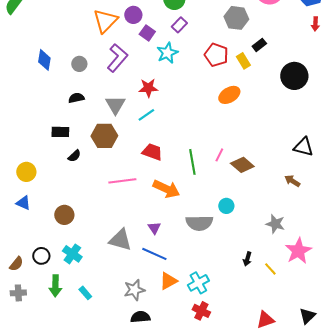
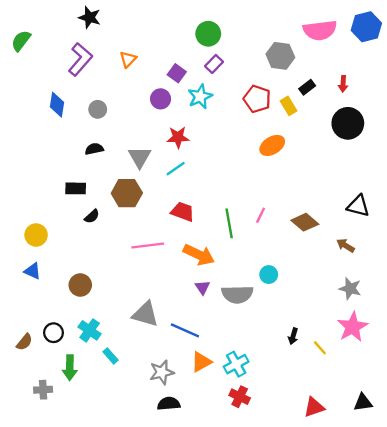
purple circle: (133, 15) -> (161, 99), moved
orange triangle: (105, 21) -> (128, 59), size x0.6
red arrow: (315, 24) -> (343, 84), moved
purple L-shape: (117, 58) -> (80, 59), moved
brown diamond: (242, 165) -> (305, 222), moved
gray star: (275, 224) -> (350, 288), moved
purple triangle: (154, 228) -> (202, 287), moved
gray cross: (18, 293) -> (43, 390), moved
cyan rectangle: (85, 293) -> (111, 356), moved
black triangle: (307, 316) -> (363, 403), turned 36

